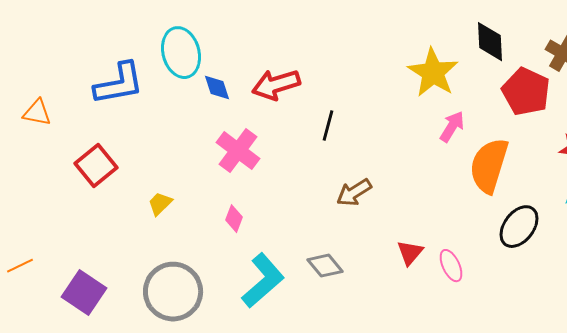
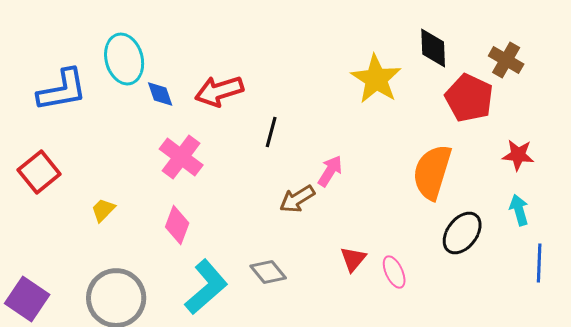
pink arrow: (452, 127) -> (330, 171), moved
pink diamond: (234, 219) -> (177, 225), size x1.4

